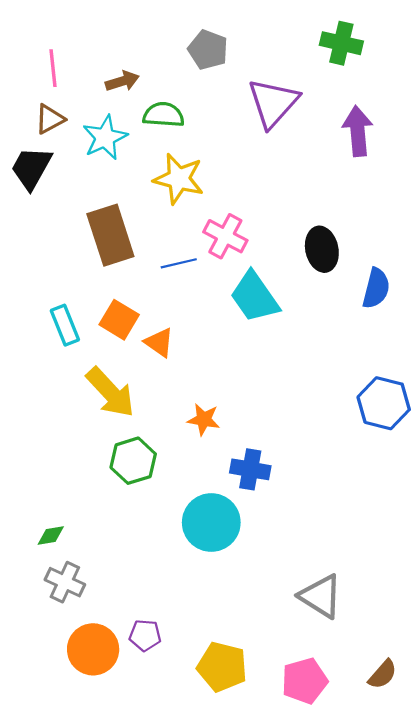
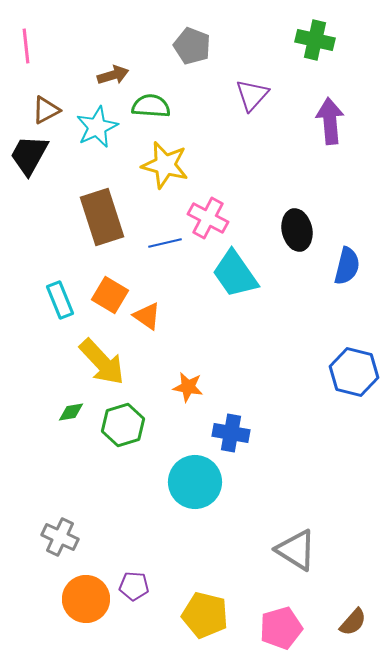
pink line: (53, 68) -> (26, 46), moved
purple triangle: (273, 103) -> (252, 95), size x0.7
green diamond: (51, 536) -> (71, 412), moved

